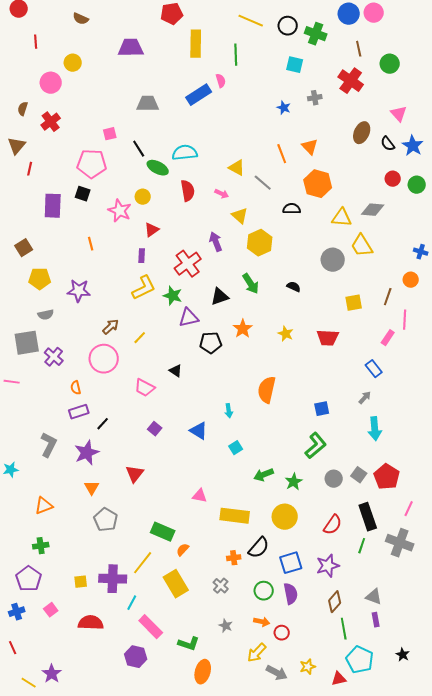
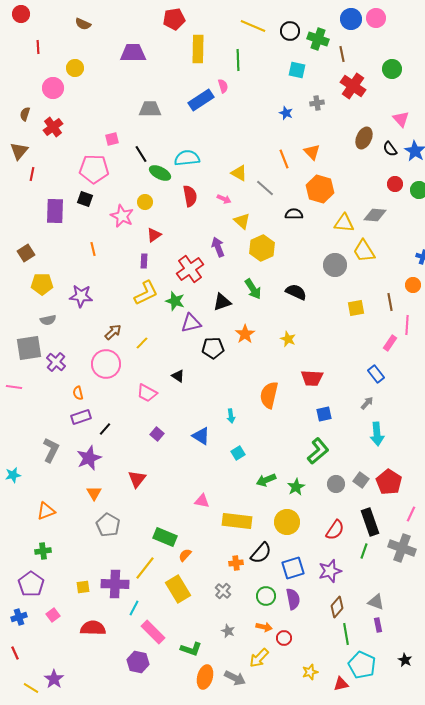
brown line: (359, 49) -> (342, 54), moved
black semicircle: (294, 287) -> (296, 292), size x1.5
brown line: (388, 297) -> (390, 302), turned -30
red trapezoid: (328, 338) -> (312, 378), moved
gray arrow: (277, 673) -> (235, 678), moved

